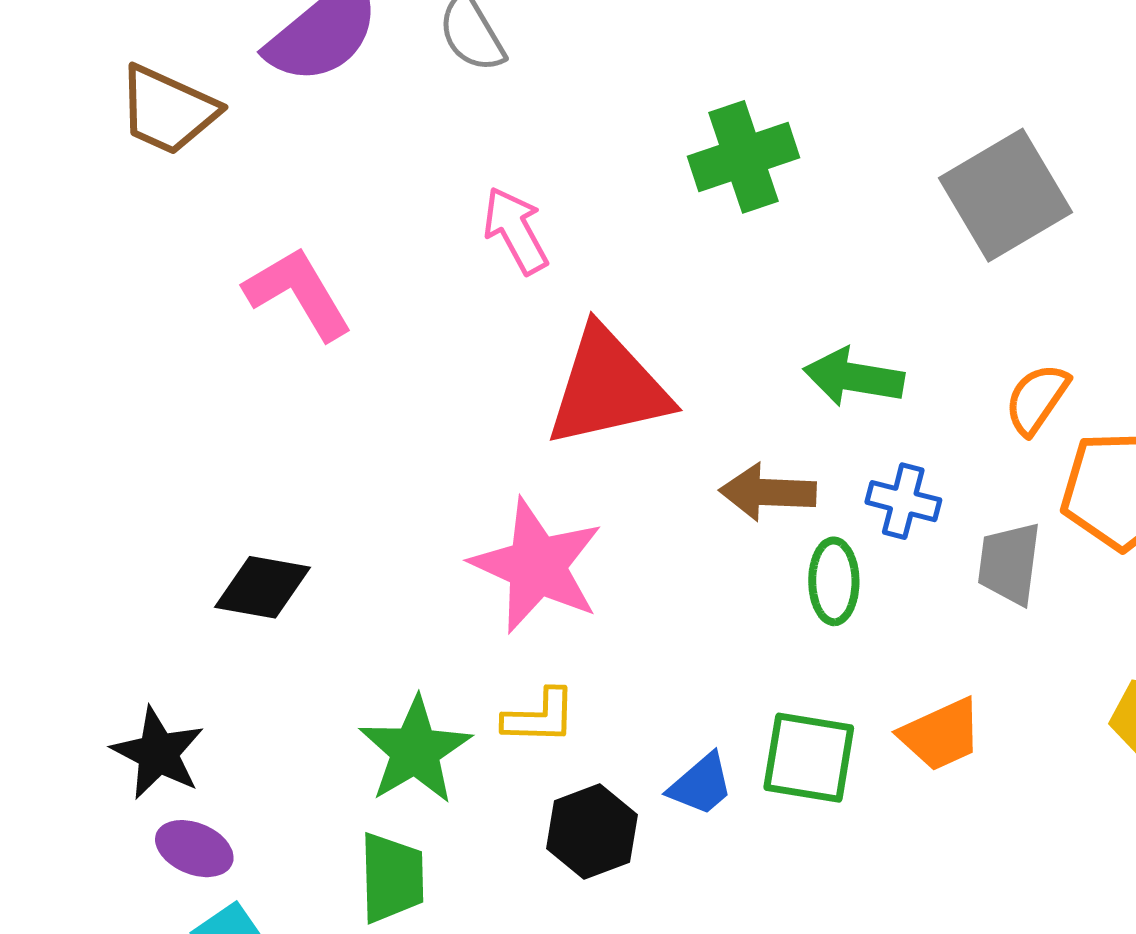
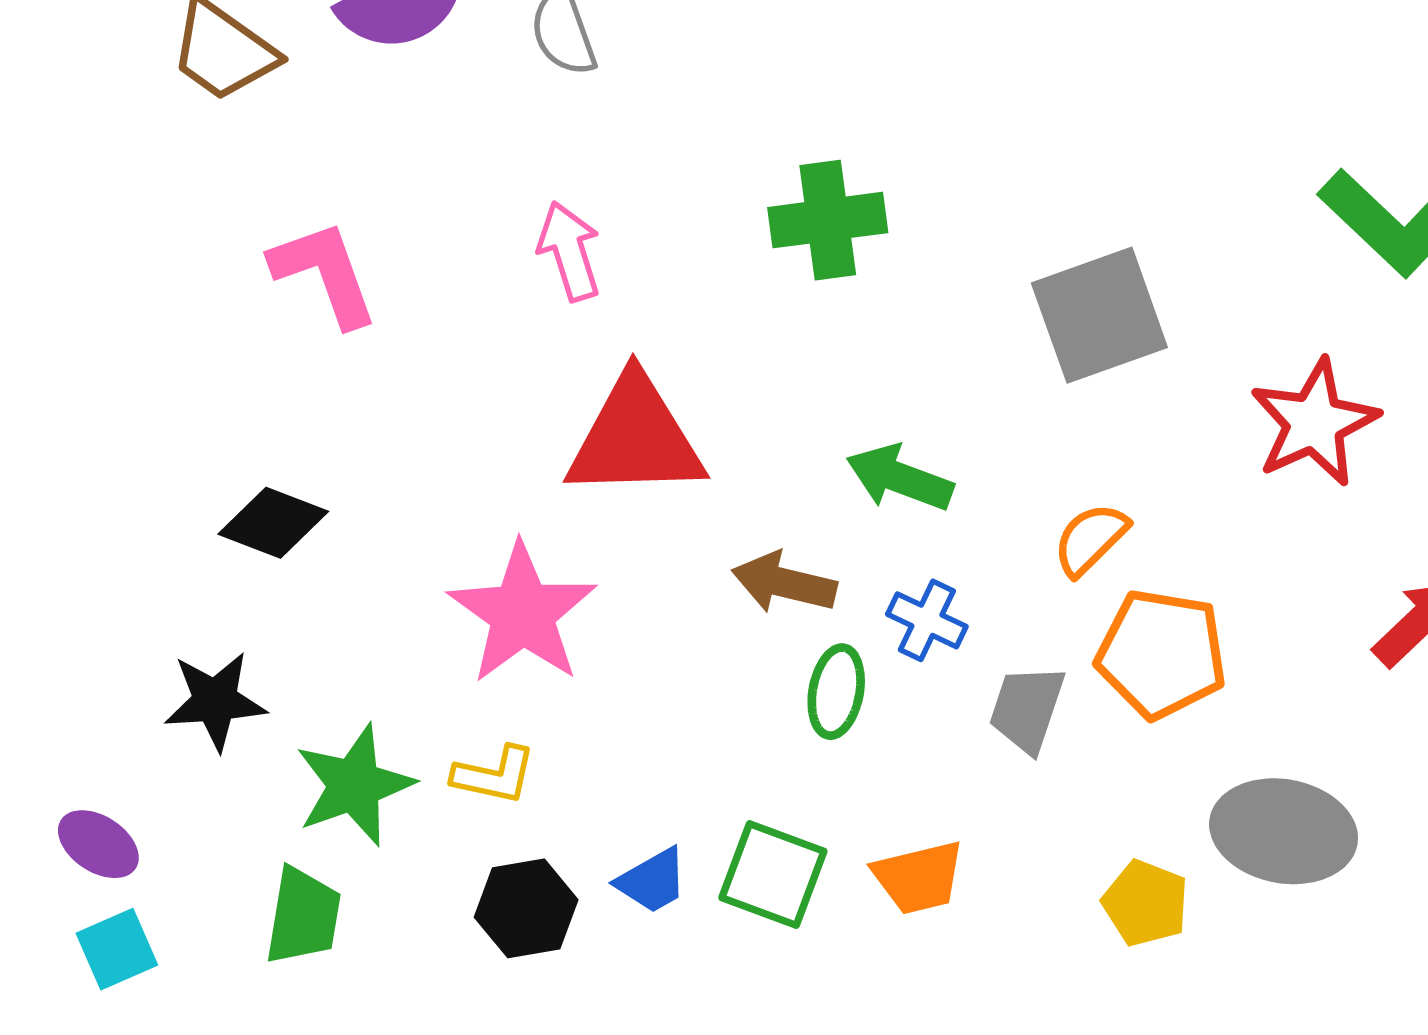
black diamond: (263, 587) -> (273, 523), moved
black star: (158, 753) -> (215, 701), moved, turned 30

